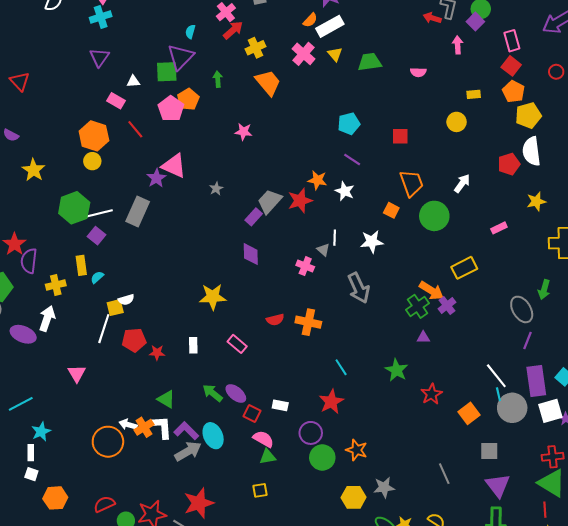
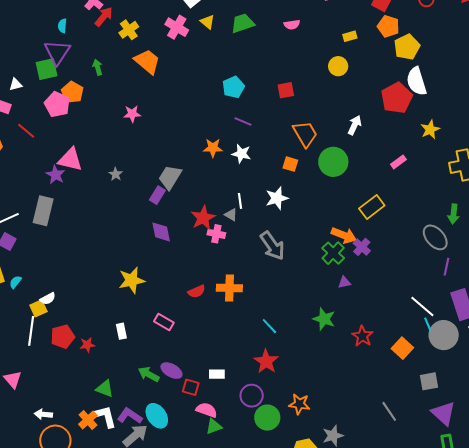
red pentagon: (509, 164) -> (397, 98), size x1.4
red star: (300, 201) -> (203, 218), moved
white arrow: (128, 425) -> (43, 414), moved

